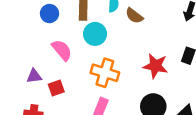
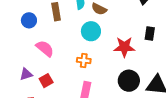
cyan circle: (95, 34) -> (91, 31), moved
orange cross: (105, 73) -> (84, 60), size x0.6

